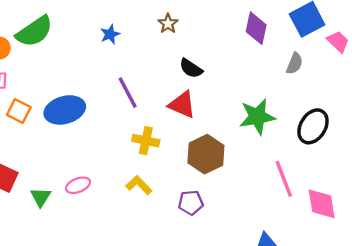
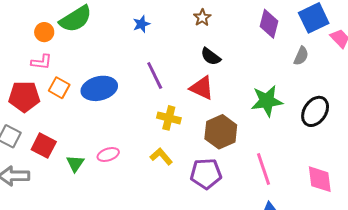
brown star: (168, 24) -> (202, 18), moved
pink line: (284, 179) -> (264, 169), moved
purple pentagon: (191, 203) -> (206, 174), size x1.4

